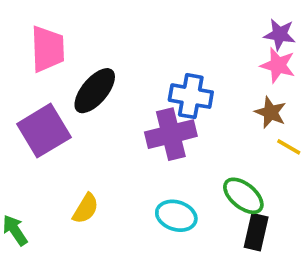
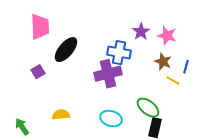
purple star: (280, 34) -> (141, 32), moved, turned 30
purple square: (44, 131) -> (38, 72), size x0.5
yellow semicircle: (86, 208) -> (61, 115), turned -126

